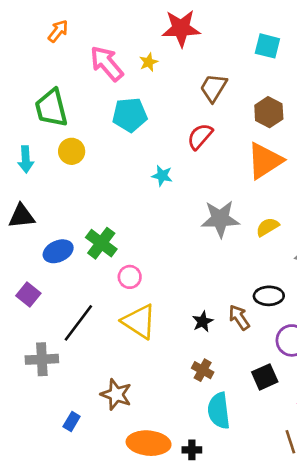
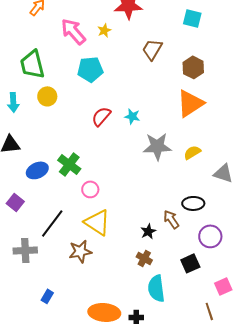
red semicircle: (200, 136) -> (101, 116), moved
cyan star: (162, 176) -> (132, 116), moved
black star: (203, 322) -> (148, 231), moved
brown star: (116, 394) -> (80, 251), moved, turned -30

